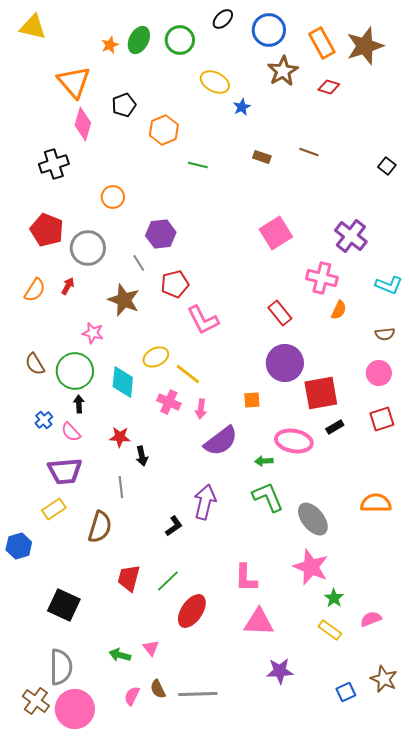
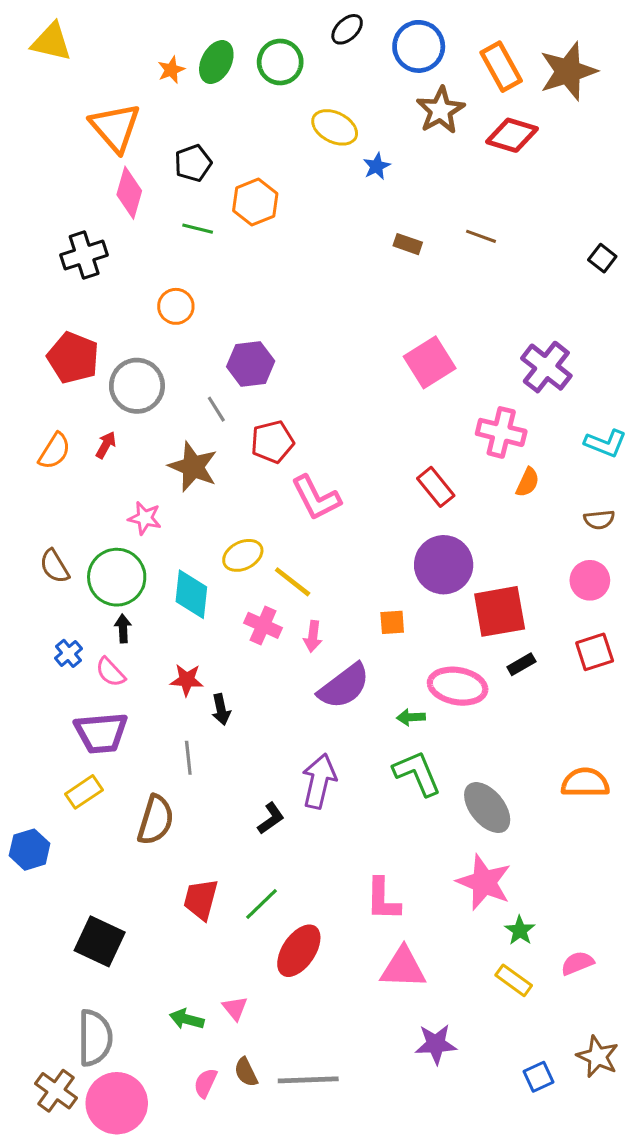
red diamond: (329, 87) -> (512, 135), size x1.5
green line: (198, 165) -> (198, 229), moved

